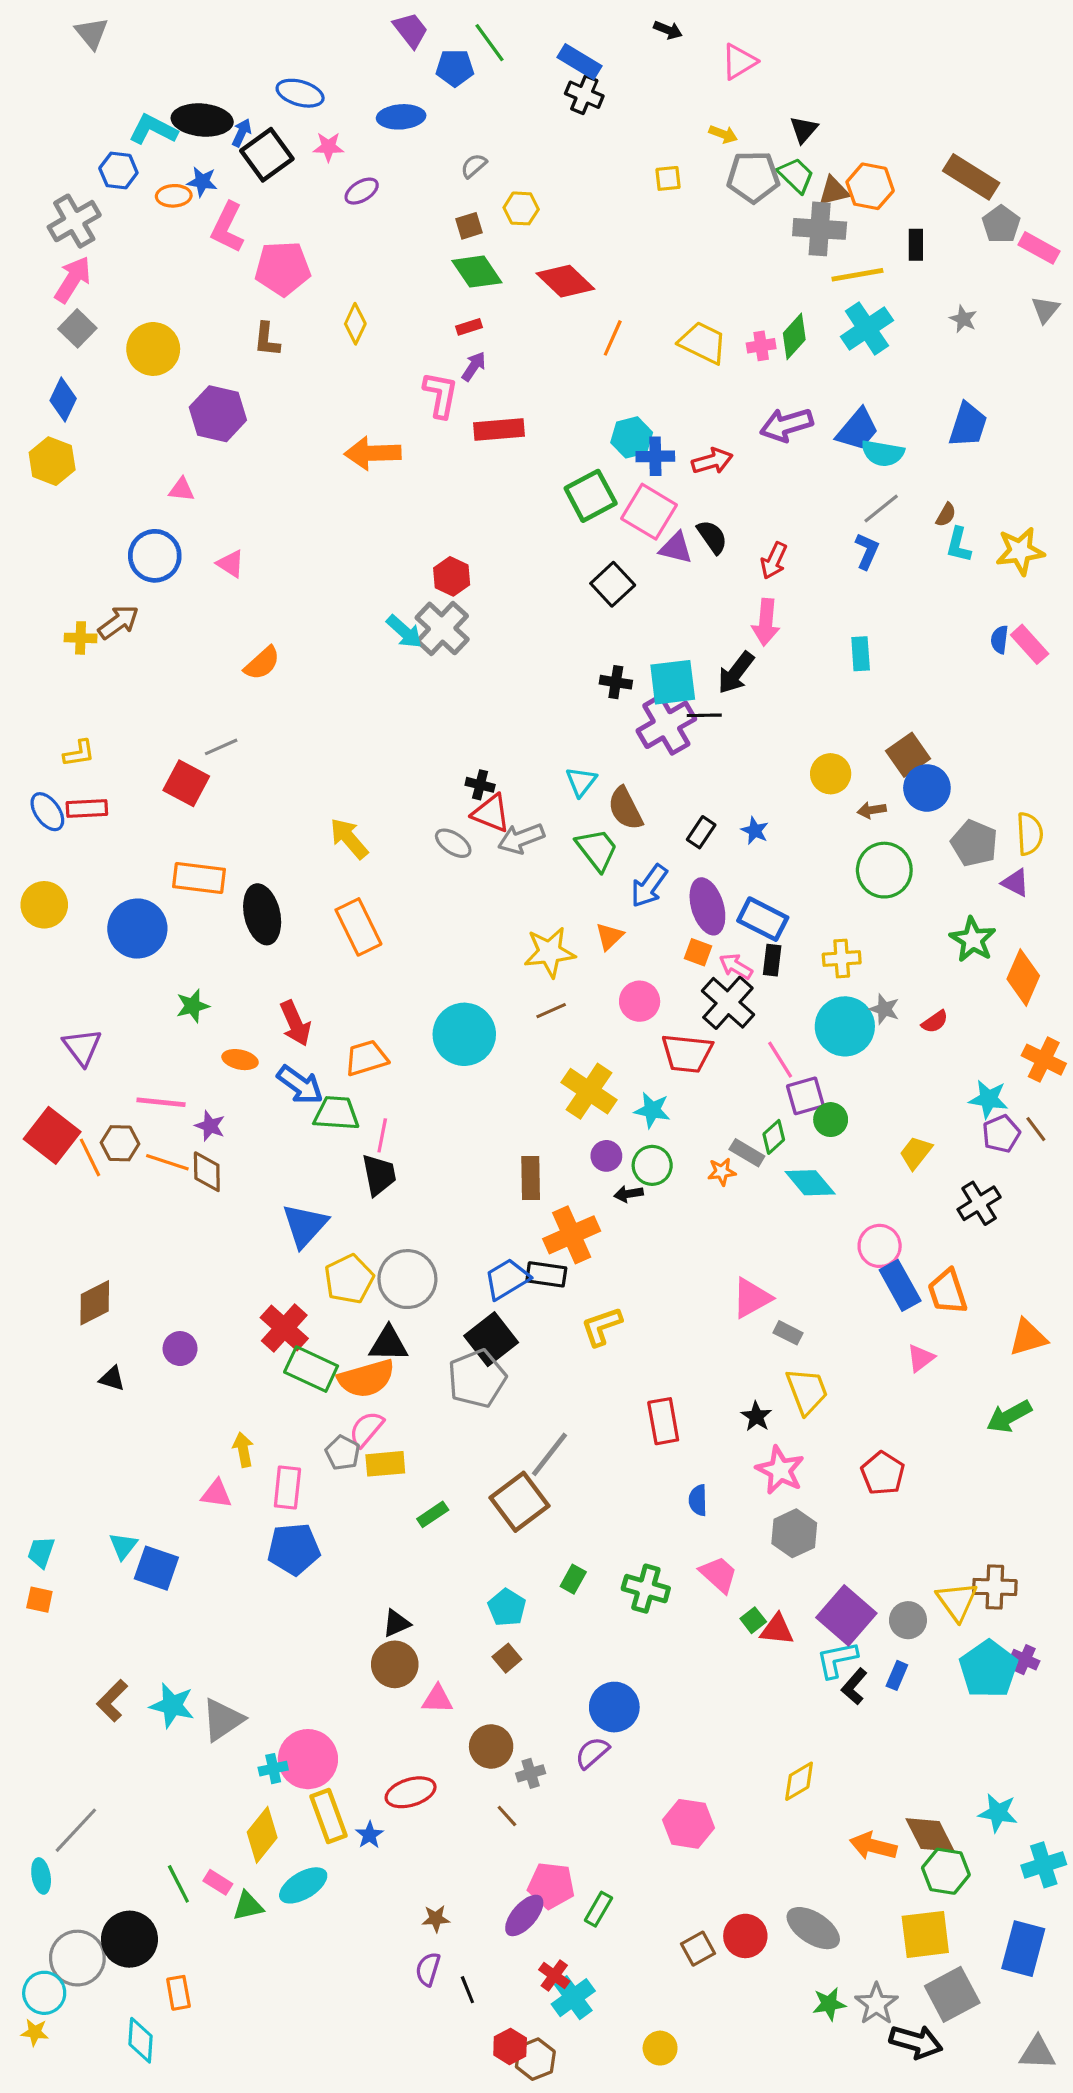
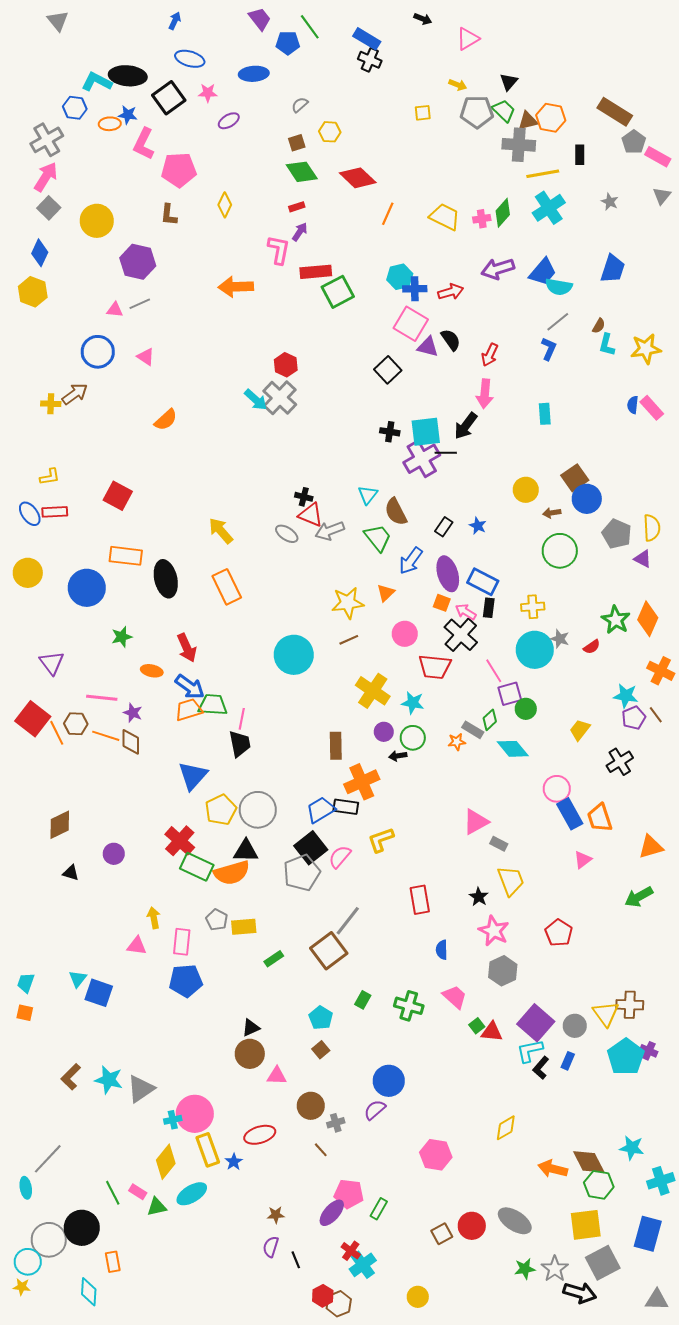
blue arrow: (242, 133) -> (175, 21), moved
green square: (591, 496) -> (338, 292), moved
gray line: (221, 747) -> (140, 304), moved
green star: (973, 940) -> (616, 620), moved
orange trapezoid: (366, 1058) -> (189, 710), moved
pink semicircle: (366, 1429) -> (340, 857), moved

